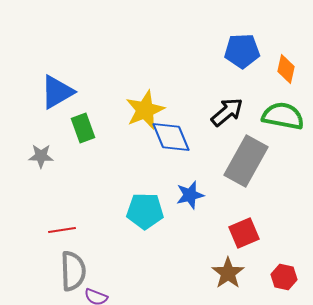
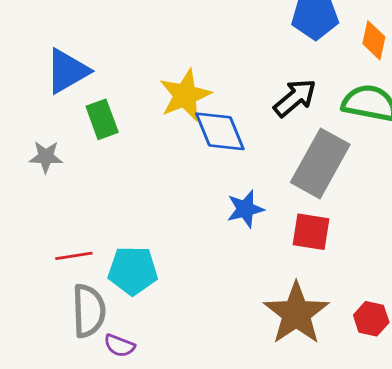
cyan pentagon: (145, 211) -> (133, 271), moved
red square: (244, 233) -> (311, 232), moved, turned 32
brown star: (228, 273) -> (296, 313), size x1.5

